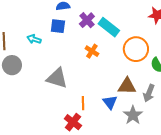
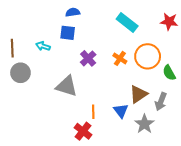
purple cross: (87, 20) -> (88, 58), moved
cyan rectangle: (109, 27) -> (127, 23), moved
orange cross: (92, 51) -> (120, 58), moved
brown triangle: (127, 86) -> (138, 94), turned -36

